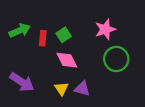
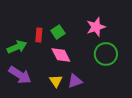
green arrow: (20, 30) -> (17, 47), moved
purple triangle: (82, 89) -> (75, 81), turned -35

